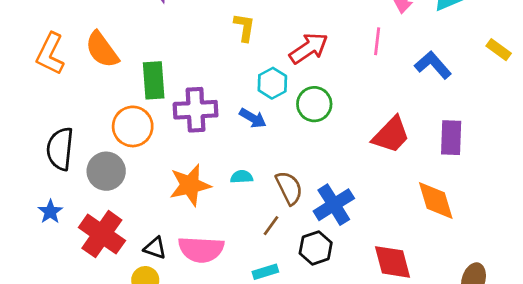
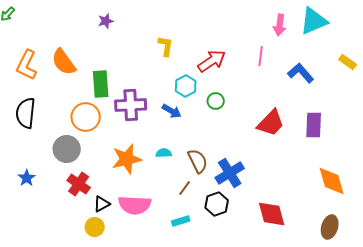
green circle: (314, 104) -> (216, 101), size x0.7
black semicircle: (60, 149) -> (26, 113), moved
orange diamond: (436, 200) -> (332, 181), moved
red cross: (102, 234) -> (79, 184), moved, size x0.7
black triangle: (155, 248) -> (102, 204), turned -48

